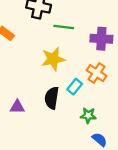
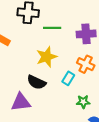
black semicircle: (52, 98) -> (36, 82), moved, turned -66
purple triangle: (17, 107) -> (21, 102), size x1.5

